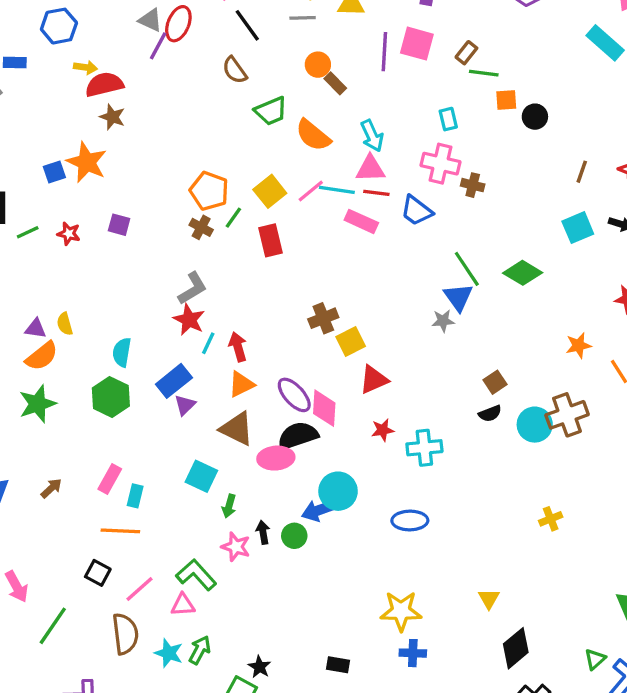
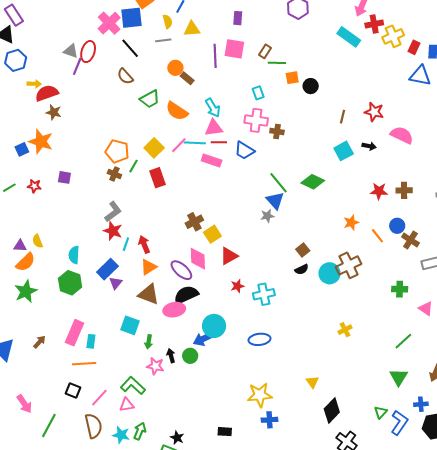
pink diamond: (324, 408) -> (198, 259), moved
pink rectangle: (110, 479) -> (74, 333), size x1.4

